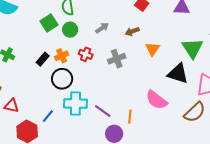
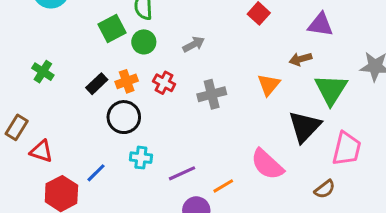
brown arrow: (132, 31) -> (301, 59), moved
black triangle: (178, 74) -> (305, 127), turned 50
cyan cross: (76, 104) -> (141, 158), size x0.6
purple line: (103, 111) -> (182, 173), turned -66
brown semicircle: (195, 112) -> (325, 189), size x0.6
orange line: (130, 116) -> (223, 186), turned 48

